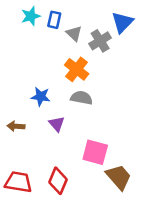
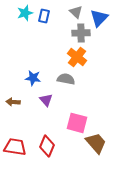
gray triangle: (74, 33) -> (76, 12), moved
gray cross: (100, 41) -> (81, 33), turned 30
orange cross: (77, 69) -> (77, 57), moved

